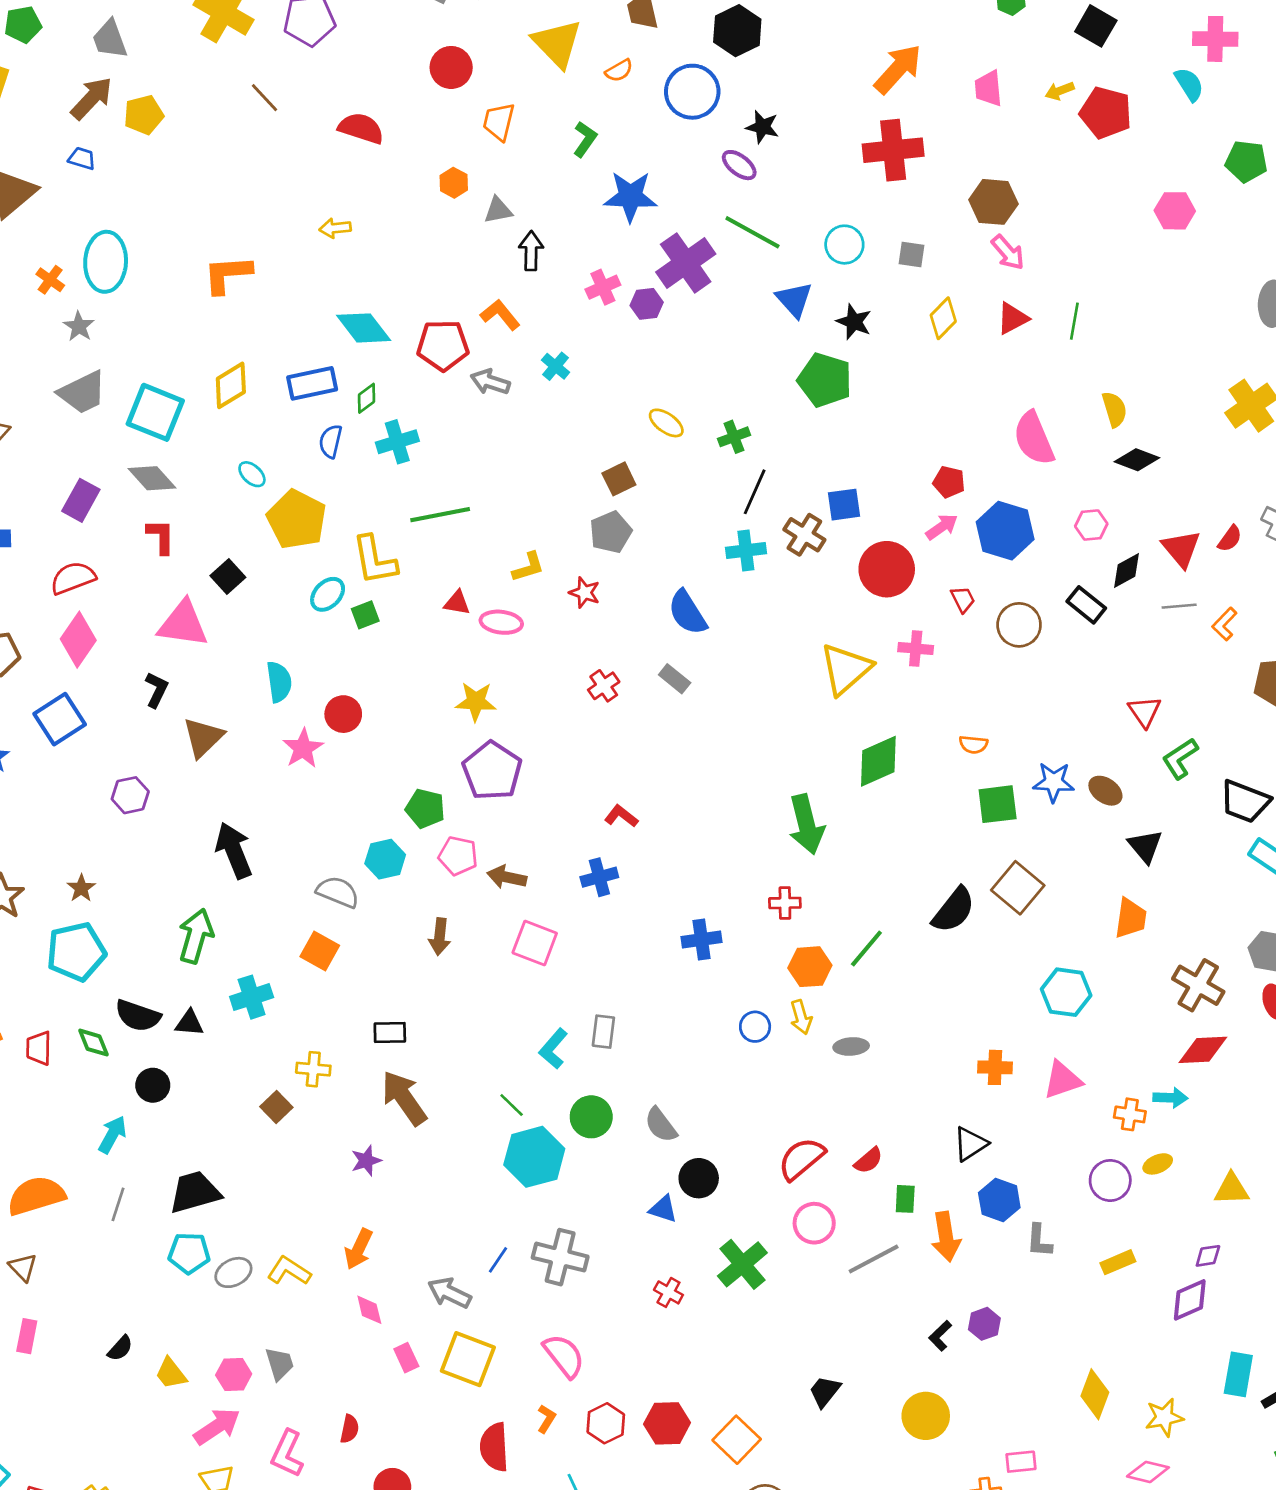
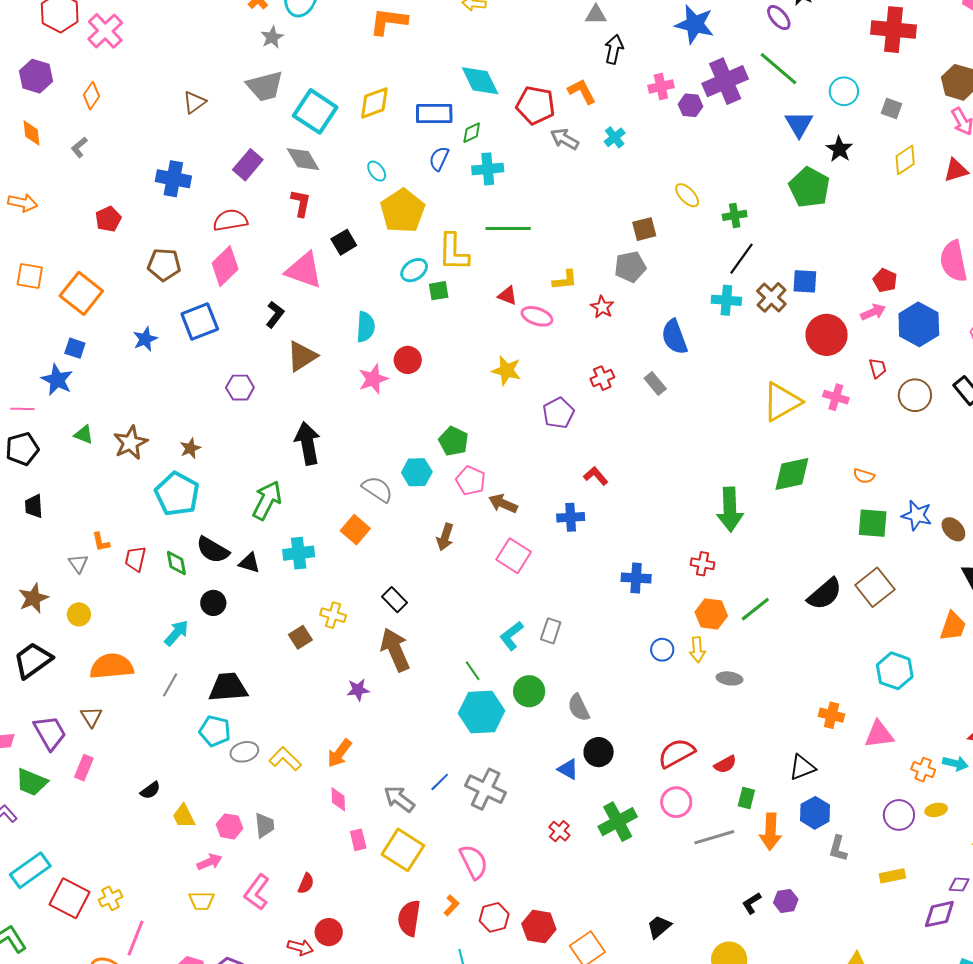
purple pentagon: (492, 771) -> (558, 413), moved, size x0.7
cyan pentagon: (76, 952) -> (177, 494), turned 30
black rectangle: (390, 1033) -> (394, 600), turned 35
pink arrow: (217, 1426) -> (210, 862), size x0.7

